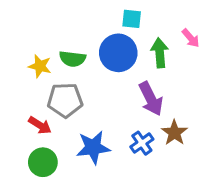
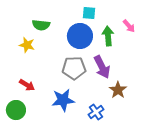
green semicircle: (72, 59) -> (41, 25), moved
gray pentagon: (65, 100) -> (74, 68), moved
blue cross: (142, 143) -> (96, 112), moved
green circle: (43, 162) -> (16, 110), moved

